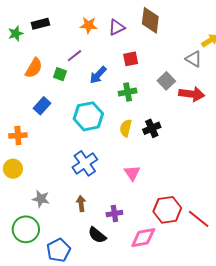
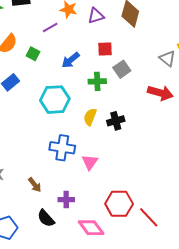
purple line: (74, 56) -> (50, 28), moved
gray square: (166, 81) -> (122, 69), moved
blue cross: (85, 163) -> (62, 148), moved, turned 35
brown arrow: (81, 204) -> (35, 185), turned 140
pink diamond: (143, 238) -> (91, 228), turned 56

